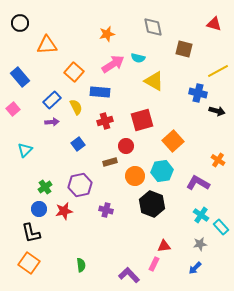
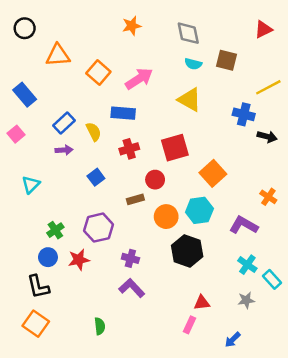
red triangle: (214, 24) -> (263, 29), turned -42
orange star: (107, 34) -> (132, 26), moved
cyan semicircle: (138, 58) -> (193, 64), moved
orange square: (74, 72) -> (98, 73), moved
blue arrow: (195, 268) -> (233, 340), moved
purple L-shape: (129, 275) -> (132, 288), moved

